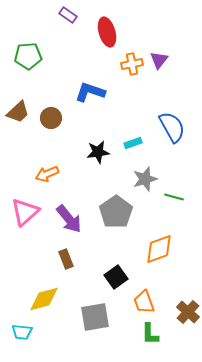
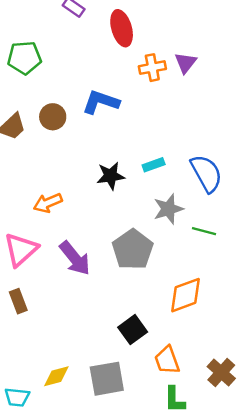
brown circle: (51, 118) -> (53, 117), moved
blue semicircle: (172, 127) -> (206, 173), moved
brown rectangle: (66, 259) -> (18, 301), moved
yellow diamond: (44, 299) -> (56, 376), moved, size x0.7

